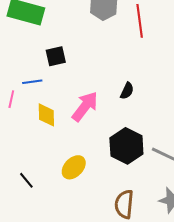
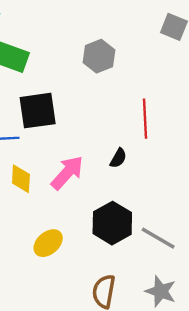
red line: (140, 21) -> (145, 119), moved
black square: (56, 56) -> (38, 111), size x1.6

